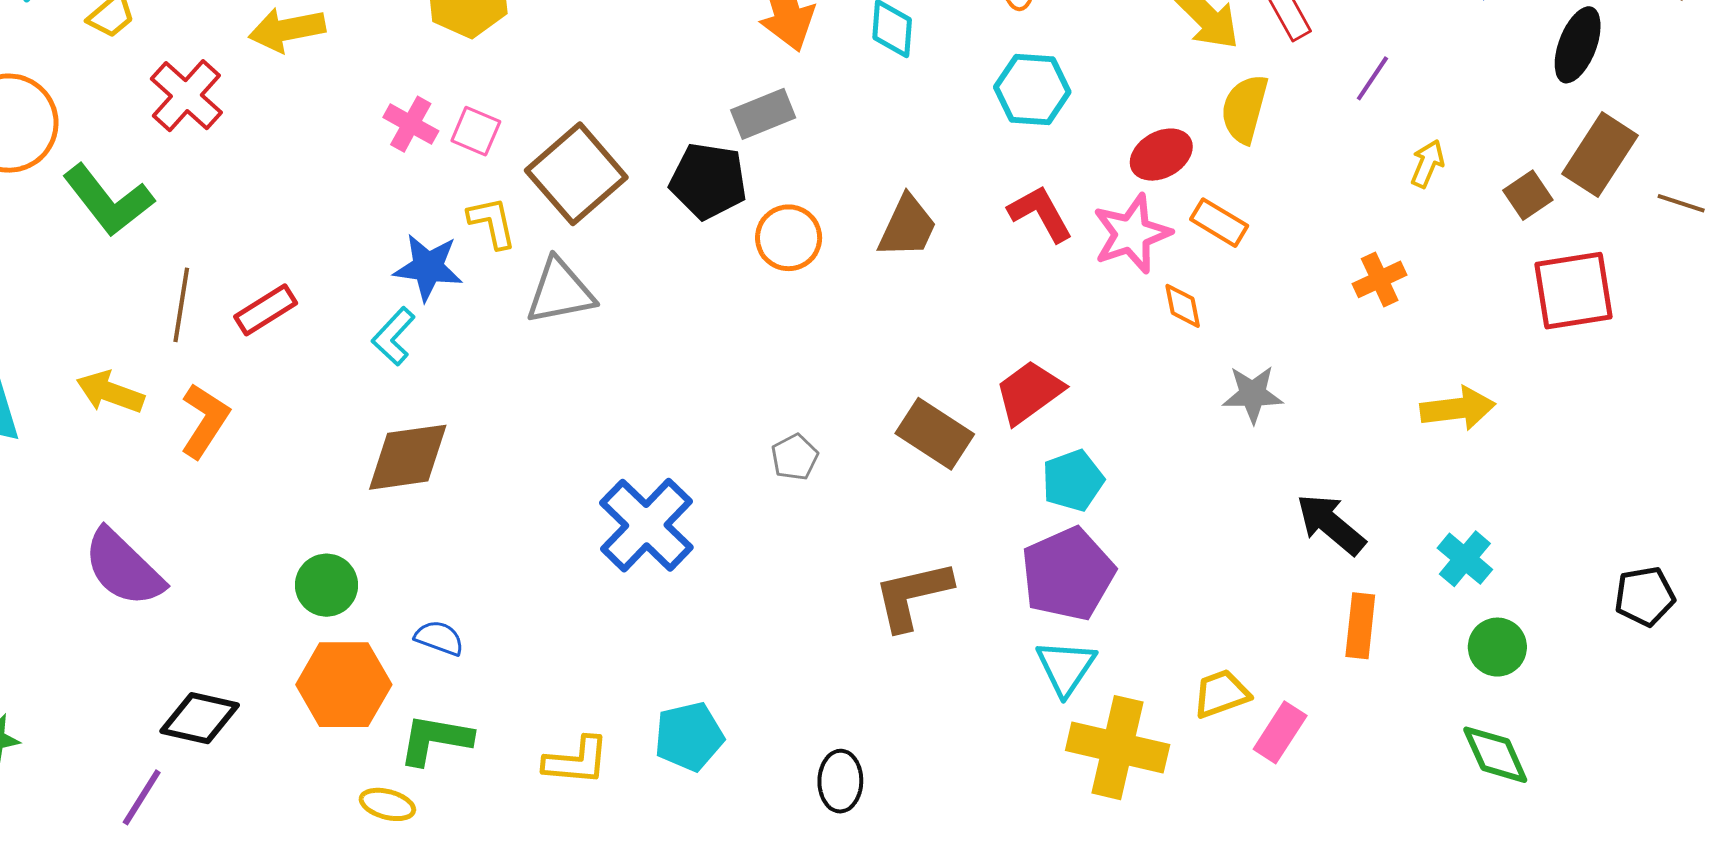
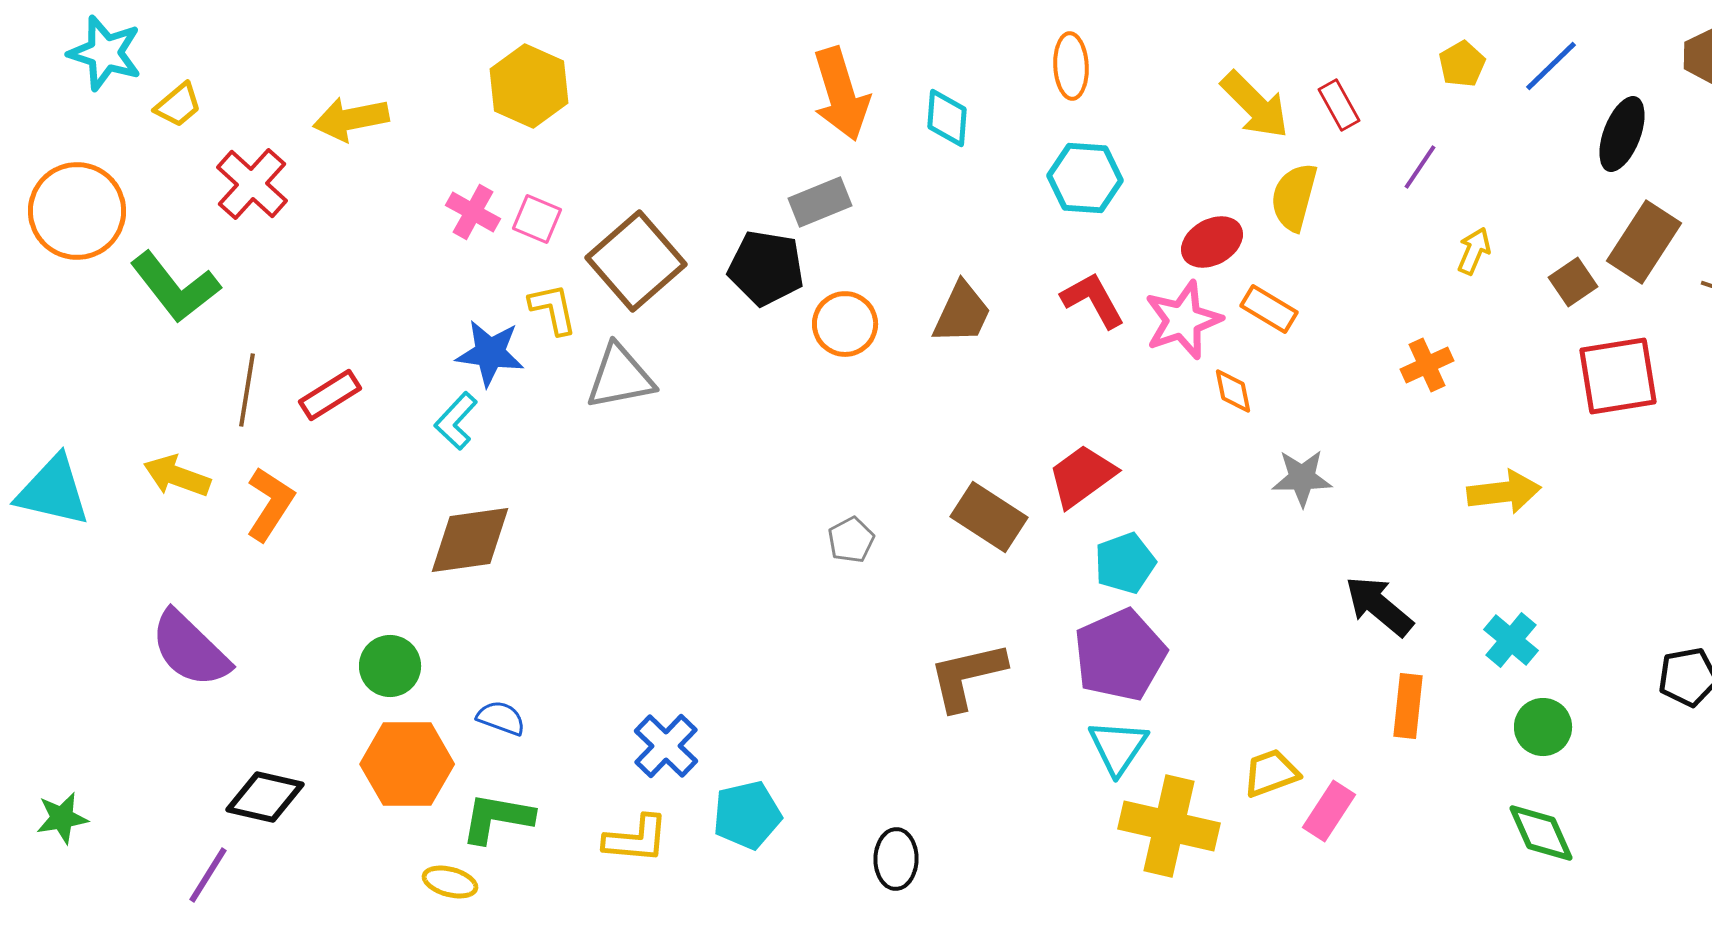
blue cross: (646, 525) -> (666, 746), moved, size x0.7

